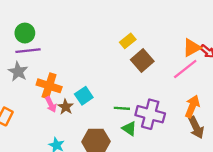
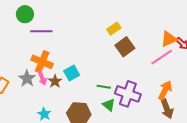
purple line: (28, 51) -> (41, 31), moved
gray star: (18, 72) -> (27, 79), moved

